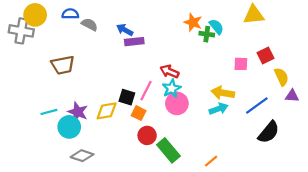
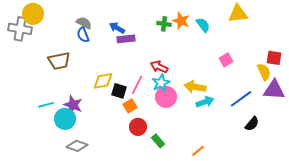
blue semicircle: (70, 14) -> (83, 35), moved, turned -112
green cross: (207, 34) -> (164, 24), moved
red square: (265, 55) -> (274, 58), moved, turned 35
pink square: (241, 64) -> (226, 60), turned -32
yellow arrow: (223, 93) -> (195, 87), moved
purple triangle: (292, 96) -> (274, 90), size x1.6
yellow diamond: (107, 111) -> (103, 81), moved
orange square: (139, 113) -> (130, 106), turned 32
black semicircle: (269, 132) -> (252, 124), size x0.7
green rectangle: (168, 150) -> (158, 141), size x0.6

